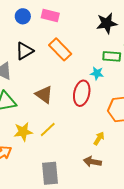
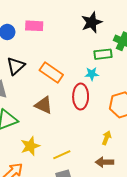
orange rectangle: (60, 49) -> (51, 73), moved
yellow line: (48, 129) -> (62, 155), moved, turned 30

